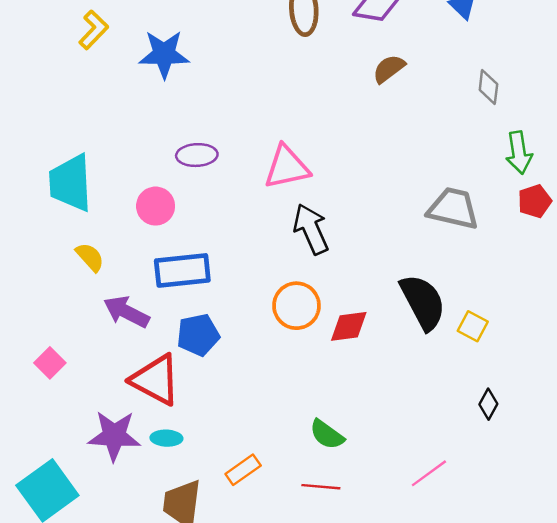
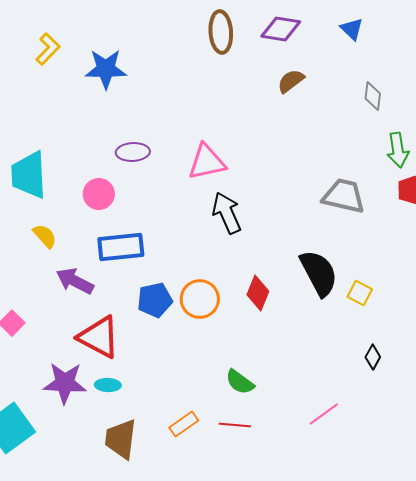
orange circle: (296, 306) -> (200, 299), moved
red diamond: (349, 326) -> (258, 293), turned -60
blue pentagon: (198, 335) -> (155, 300), moved
orange rectangle: (243, 470) -> (184, 424), moved

